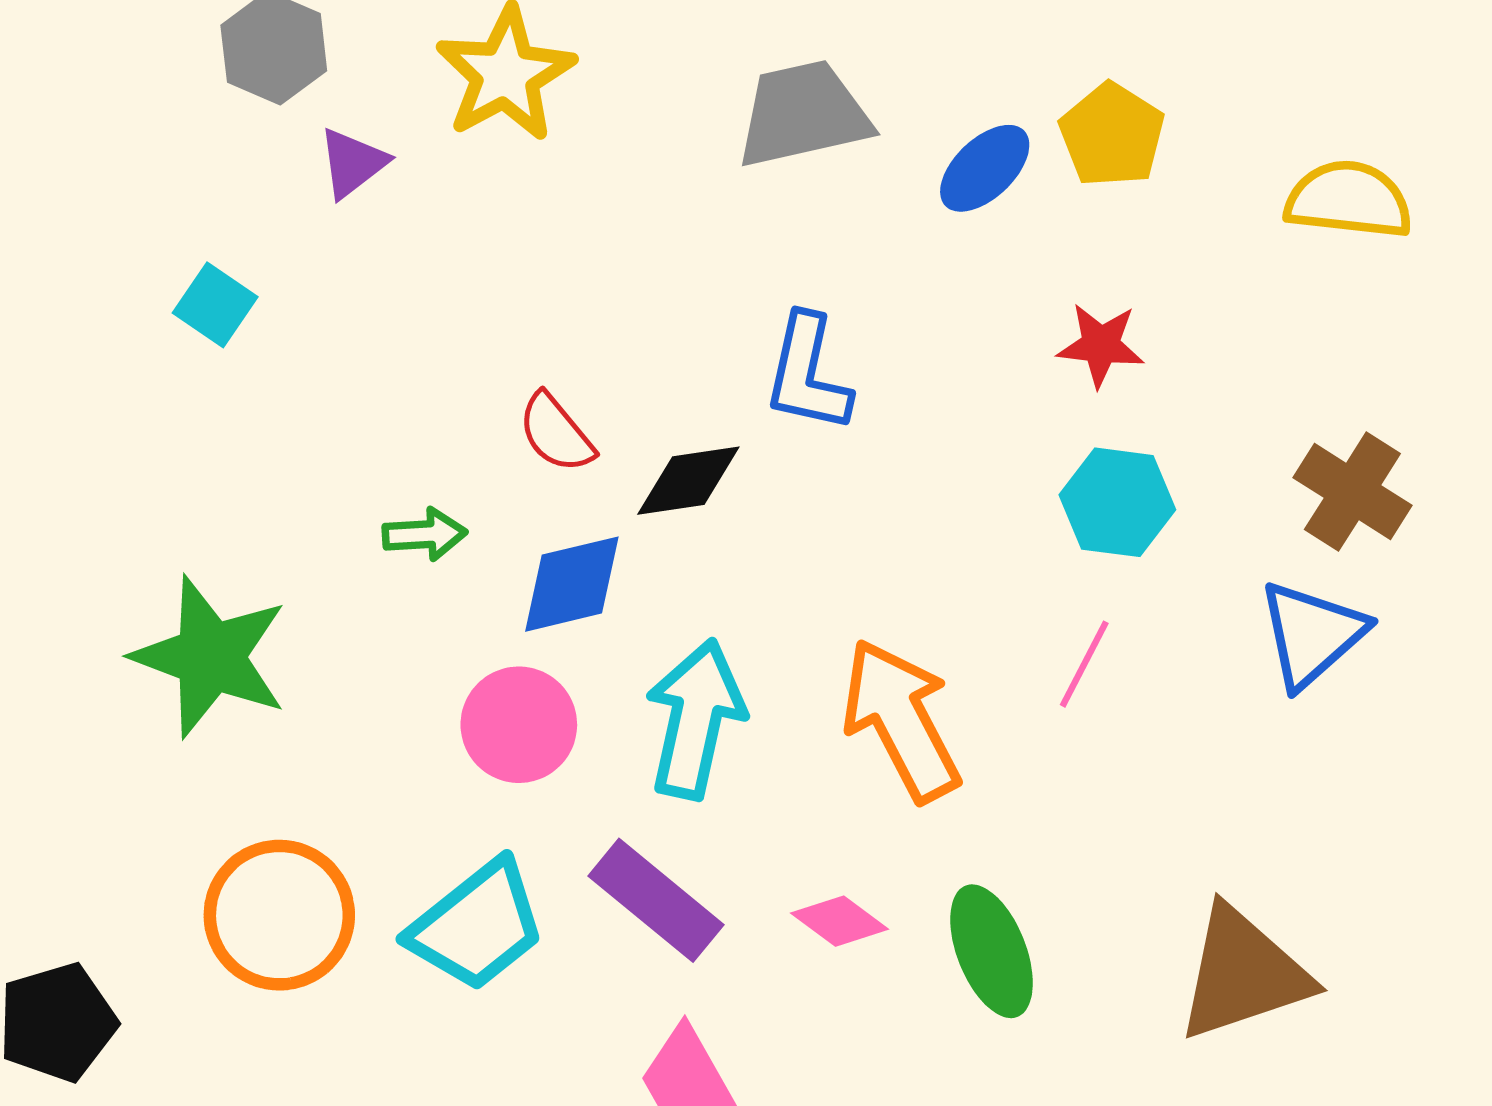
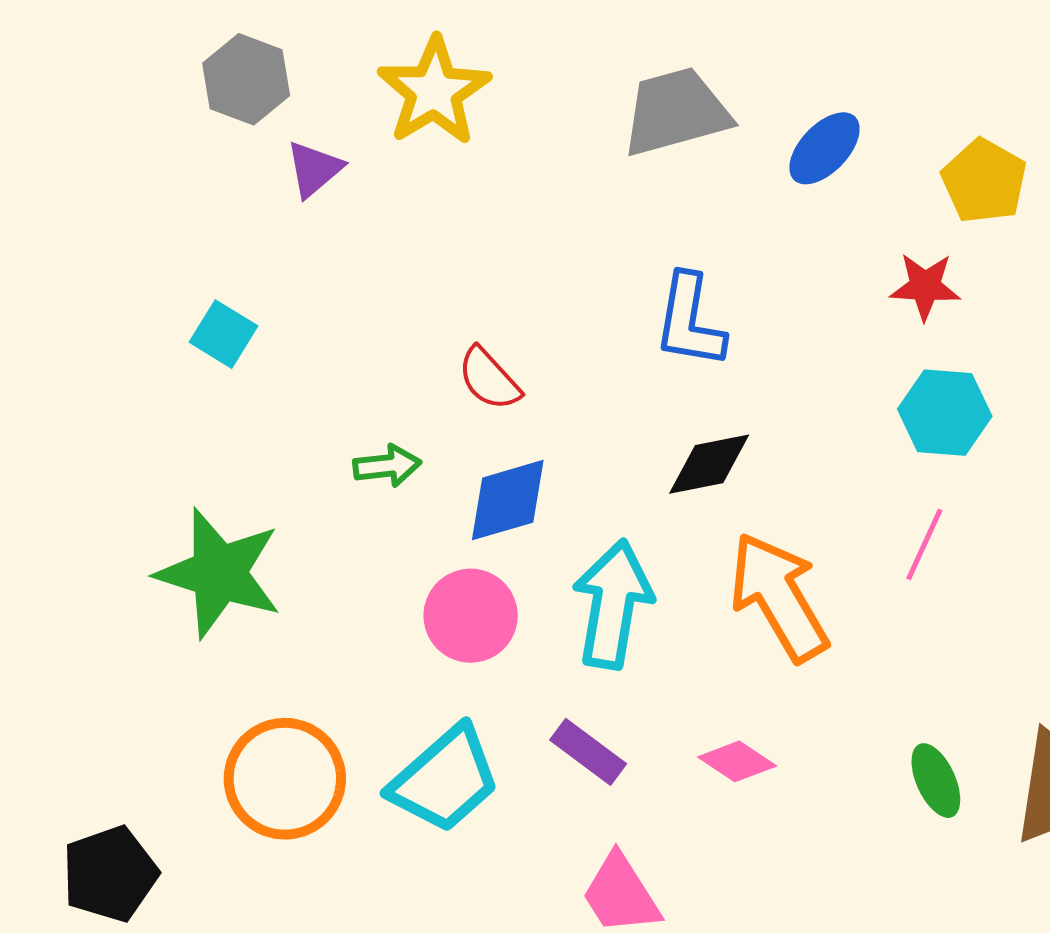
yellow pentagon: (1112, 135) -> (984, 181), moved
cyan square: (215, 305) -> (224, 334), moved
black diamond: (688, 481) -> (709, 464), moved
purple rectangle: (656, 900) -> (588, 752), size x0.7
green ellipse: (992, 951) -> (936, 781), moved, size x0.7

